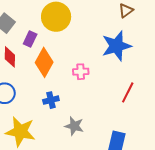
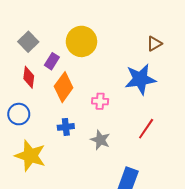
gray star: (74, 126) -> (100, 140), moved

